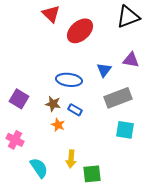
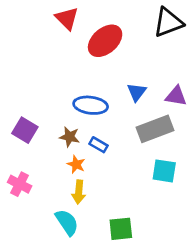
purple triangle: (131, 60) -> (176, 96), moved
yellow arrow: (71, 159) -> (79, 192), moved
cyan semicircle: (39, 168) -> (67, 222), moved

